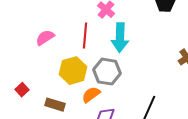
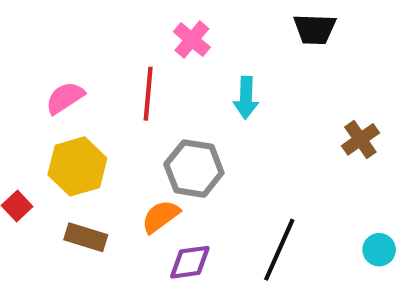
cyan arrow: (120, 38) -> (246, 98), moved, size x0.7
yellow hexagon: (73, 71) -> (77, 166), moved

